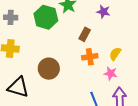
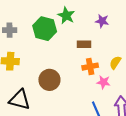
brown rectangle: (85, 34) -> (84, 44), turned 64
pink star: (111, 73) -> (103, 82), moved

